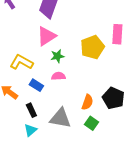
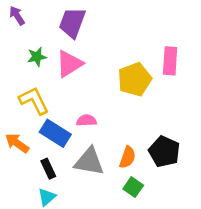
green star: (57, 56) -> (37, 57), moved
yellow L-shape: (21, 62) -> (34, 101), turned 35
blue rectangle: (36, 85) -> (55, 133), size x1.5
gray triangle: (60, 118) -> (89, 162), moved

